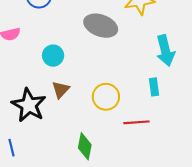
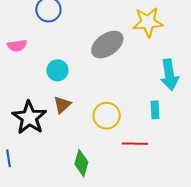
gray ellipse: (101, 26) -> (107, 45), turned -60

